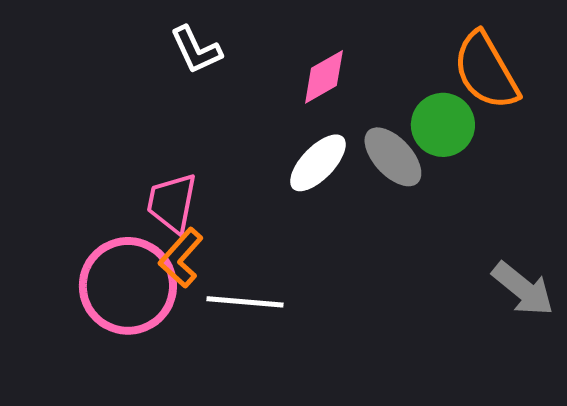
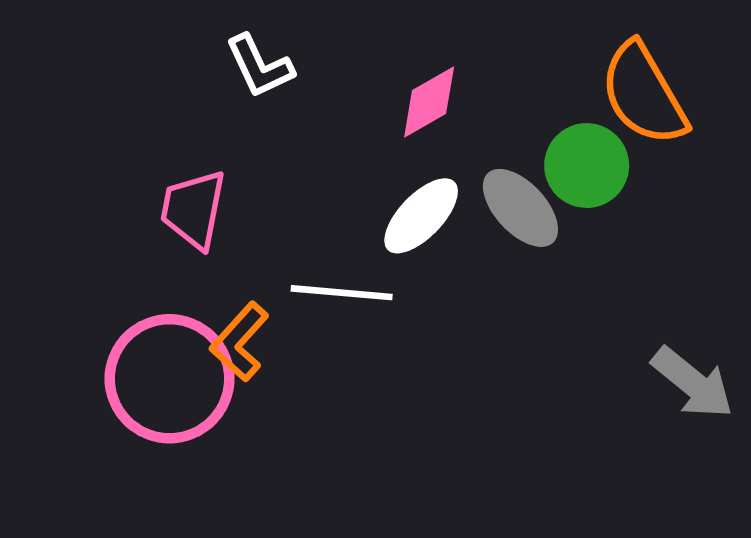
pink trapezoid: (172, 203) -> (193, 209), moved
white line: (245, 302) -> (342, 293), moved

